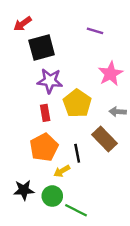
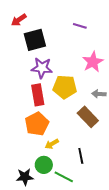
yellow pentagon: (77, 103) -> (65, 87), turned -30
red rectangle: (45, 113) -> (38, 95), size x1.5
black line: (77, 153) -> (81, 156), moved
black star: (24, 190) -> (25, 177), moved

